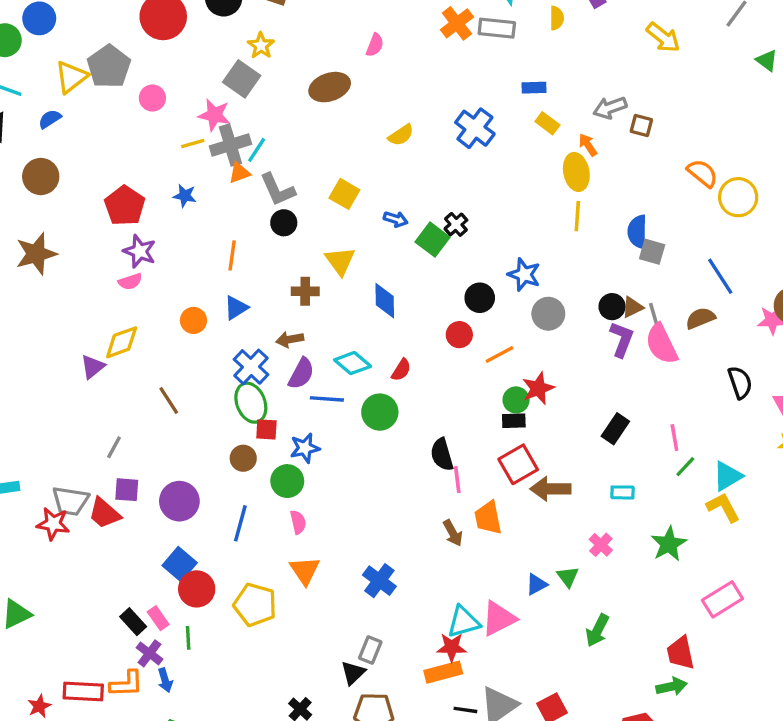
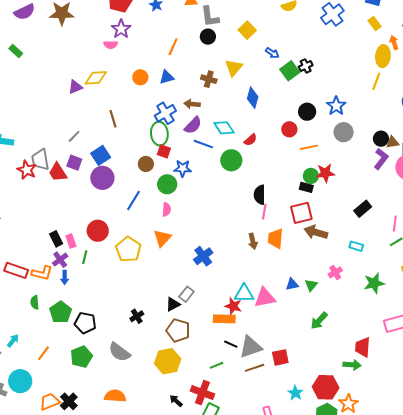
gray trapezoid: (70, 501) -> (40, 160), turned 55
blue square: (180, 564) -> (101, 155), moved

